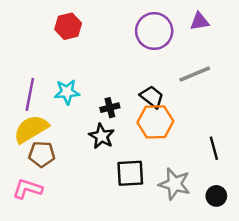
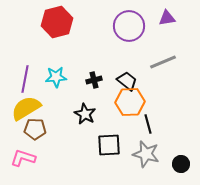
red hexagon: (68, 26) -> (57, 22), size x1.4
black cross: (110, 108) -> (94, 80), moved
black line: (214, 148) -> (148, 124), moved

